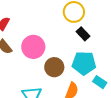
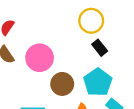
cyan pentagon: (84, 63) -> (98, 82), turned 30

